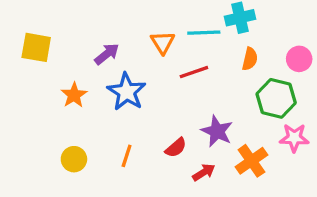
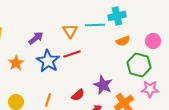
orange semicircle: (250, 59) -> (123, 41), turned 56
red line: (194, 72) -> (72, 54), moved

